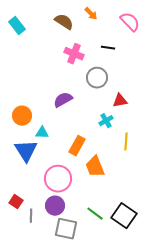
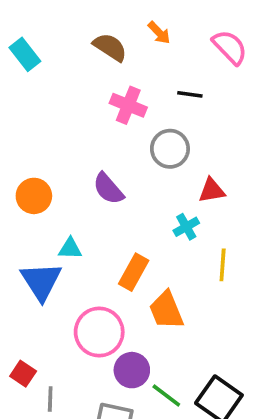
purple semicircle: (63, 100) -> (108, 189), turned -102
orange circle: (22, 116) -> (34, 196), moved
purple circle: (55, 206) -> (132, 370), moved

